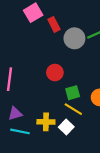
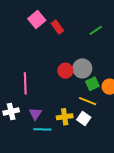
gray circle: (74, 38) -> (82, 68), moved
green square: (73, 93) -> (92, 84), moved
purple triangle: (15, 114) -> (35, 114), turned -32

